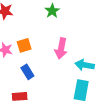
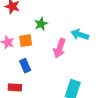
green star: (52, 11) -> (41, 24), moved
cyan arrow: (85, 65) -> (80, 35), moved

